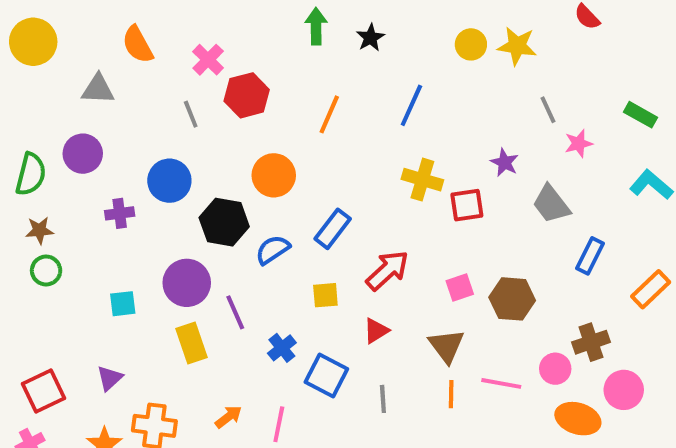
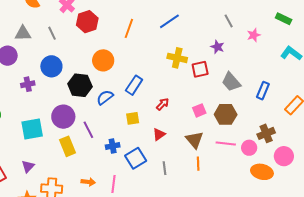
gray triangle: (98, 89) -> (23, 33), moved
blue line: (411, 105) -> (169, 21), turned 35
gray line: (548, 110) -> (229, 21), moved
gray line: (191, 114) -> (52, 33), moved
gray trapezoid: (551, 204) -> (231, 82), moved
red arrow: (387, 270) -> (163, 104), size x0.6
cyan square: (123, 304) -> (32, 129), size x1.6
blue cross: (282, 348) -> (113, 146), turned 32
blue square: (326, 375) -> (136, 158), turned 35
pink line: (501, 383) -> (226, 143), moved
orange arrow: (229, 417) -> (88, 182), turned 48

